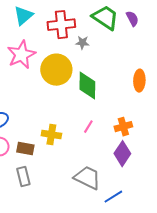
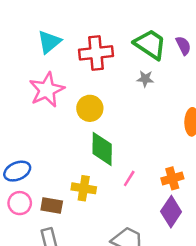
gray star: (82, 43) -> (145, 79), moved
yellow circle: (56, 70) -> (90, 108), size x0.7
green diamond: (87, 86) -> (102, 149), moved

